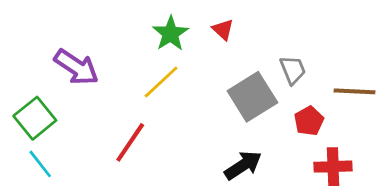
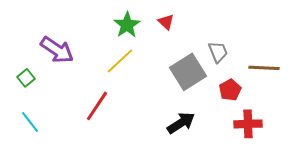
green square: (35, 118) -> (26, 78), moved, size x0.6

